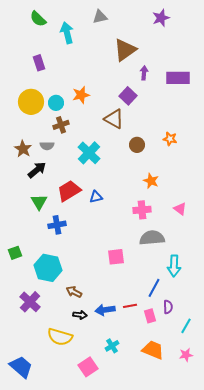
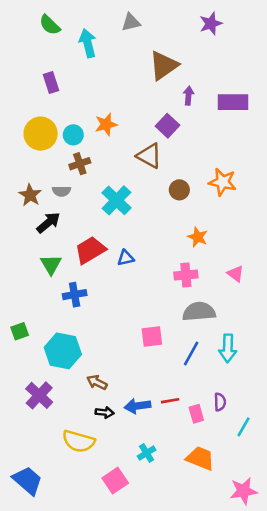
orange star: (170, 139) -> (223, 182), size x1.5
blue line: (154, 288) -> (191, 354), moved
pink star: (186, 355) -> (243, 491), moved, size x1.5

